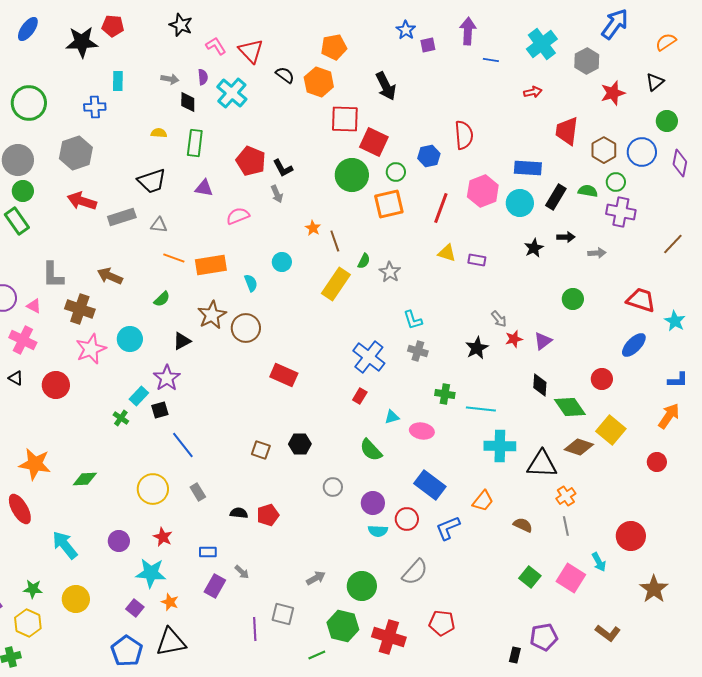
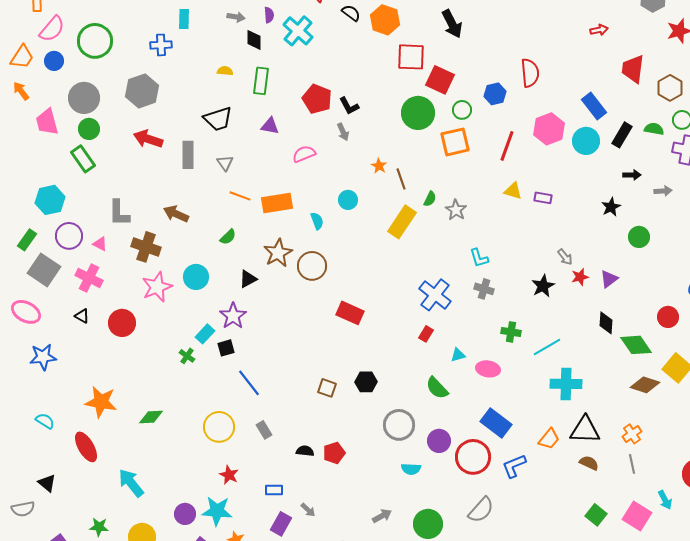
blue rectangle: (528, 168) -> (594, 106), turned 48
gray rectangle: (122, 217) -> (188, 155), turned -72
gray triangle: (159, 225) -> (225, 163), turned 48
black star: (534, 248) -> (611, 207), moved
cyan line: (481, 409) -> (547, 347), turned -36
black triangle: (542, 464) -> (585, 430), moved
gray circle: (333, 487) -> (399, 425), size x1.6
red circle: (407, 519) -> (473, 457), size x1.5
cyan semicircle: (378, 531) -> (411, 469), moved
purple circle: (119, 541) -> (185, 514), moved

